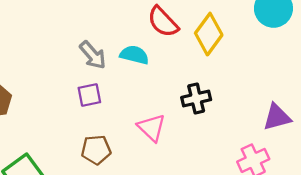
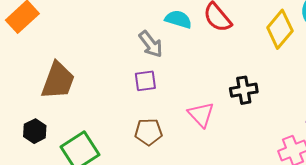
yellow diamond: (209, 34) -> (280, 29), moved
cyan semicircle: (134, 55) -> (178, 19), moved

